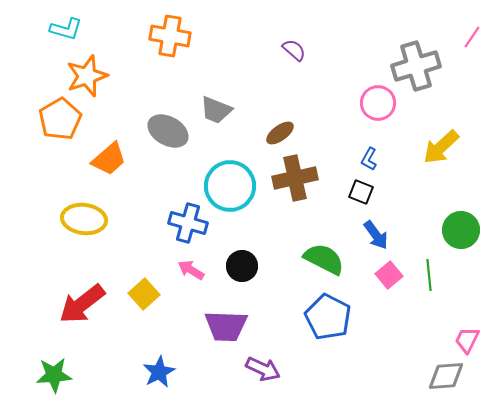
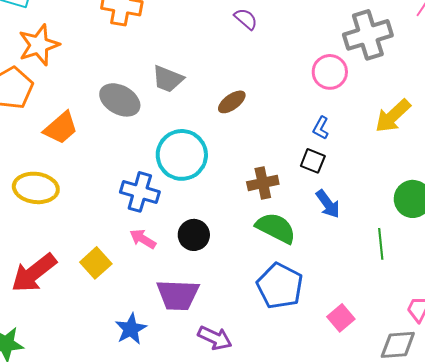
brown cross: (295, 178) -> (263, 183), moved, size x0.7
pink square: (389, 275) -> (341, 318), moved
blue star: (159, 372) -> (131, 329), moved

